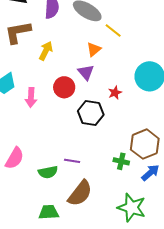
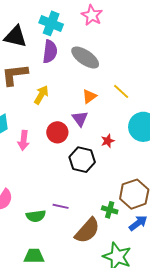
yellow line: (113, 31) -> (121, 91), moved
brown semicircle: (80, 193) -> (87, 231), moved

